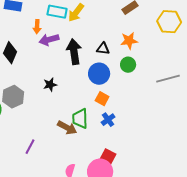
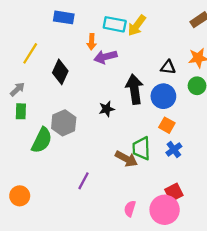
black arrow: (74, 52) -> (134, 89), moved
red square: (108, 157) -> (174, 192), turned 35

